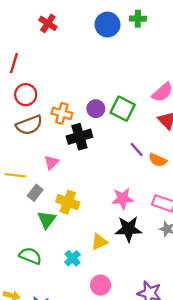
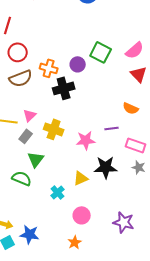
green square: (123, 109) -> (101, 52), moved
purple line: (137, 150) -> (112, 128), moved, turned -56
pink triangle: (51, 162) -> (30, 115), moved
pink star: (123, 199) -> (86, 140), moved
yellow cross: (68, 202) -> (54, 129), moved
green semicircle: (30, 256) -> (22, 178), moved

